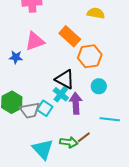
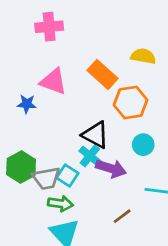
yellow semicircle: (96, 13) -> (143, 56), moved
pink triangle: (35, 41) -> (53, 81), turned 40
purple arrow: (76, 103) -> (111, 168), turned 110
green arrow: (69, 142) -> (60, 204), moved

